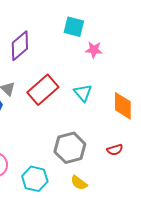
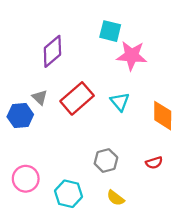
pink star: (94, 50) -> (132, 56), size x1.6
gray hexagon: (70, 148) -> (106, 161), size x0.7

